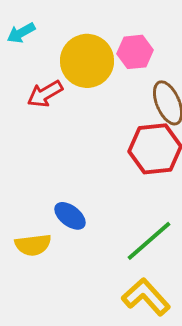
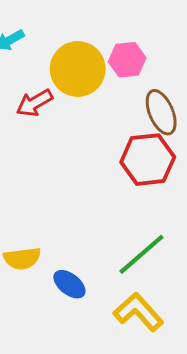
blue ellipse: (70, 216) -> (69, 284), moved

